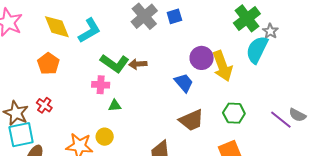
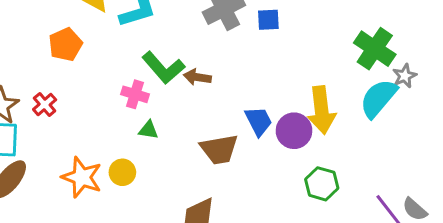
green cross: (247, 18) -> (375, 49), turned -32
purple circle: (202, 58) -> (294, 131), moved
brown trapezoid: (191, 120) -> (219, 149), moved

